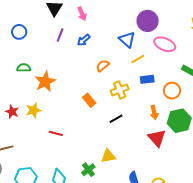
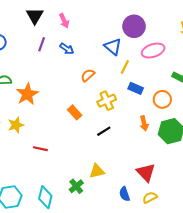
blue arrow: (84, 40) -> (67, 49), turned -104
pink ellipse: (165, 44) -> (153, 51), turned -40
yellow line: (138, 59) -> (125, 67), turned -32
blue rectangle: (147, 79) -> (136, 88), turned 32
red triangle: (157, 138) -> (146, 173), moved

